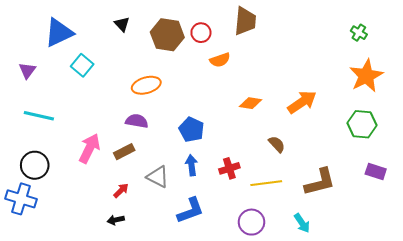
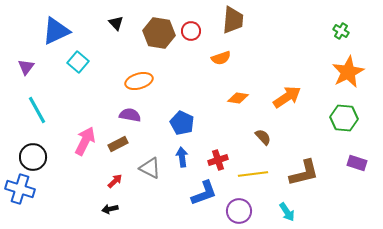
orange semicircle: (220, 60) -> (221, 58), moved
cyan line: (39, 116) -> (37, 110), turned 48
blue L-shape: (190, 210) -> (204, 193), moved

